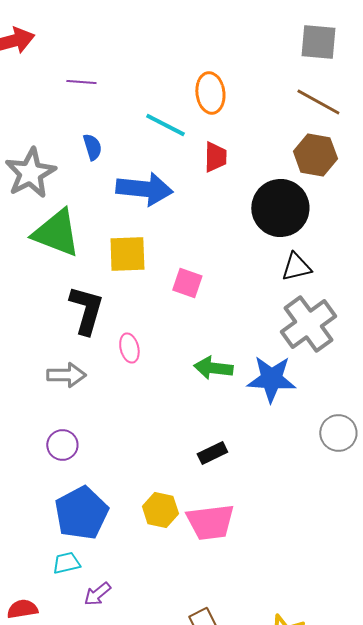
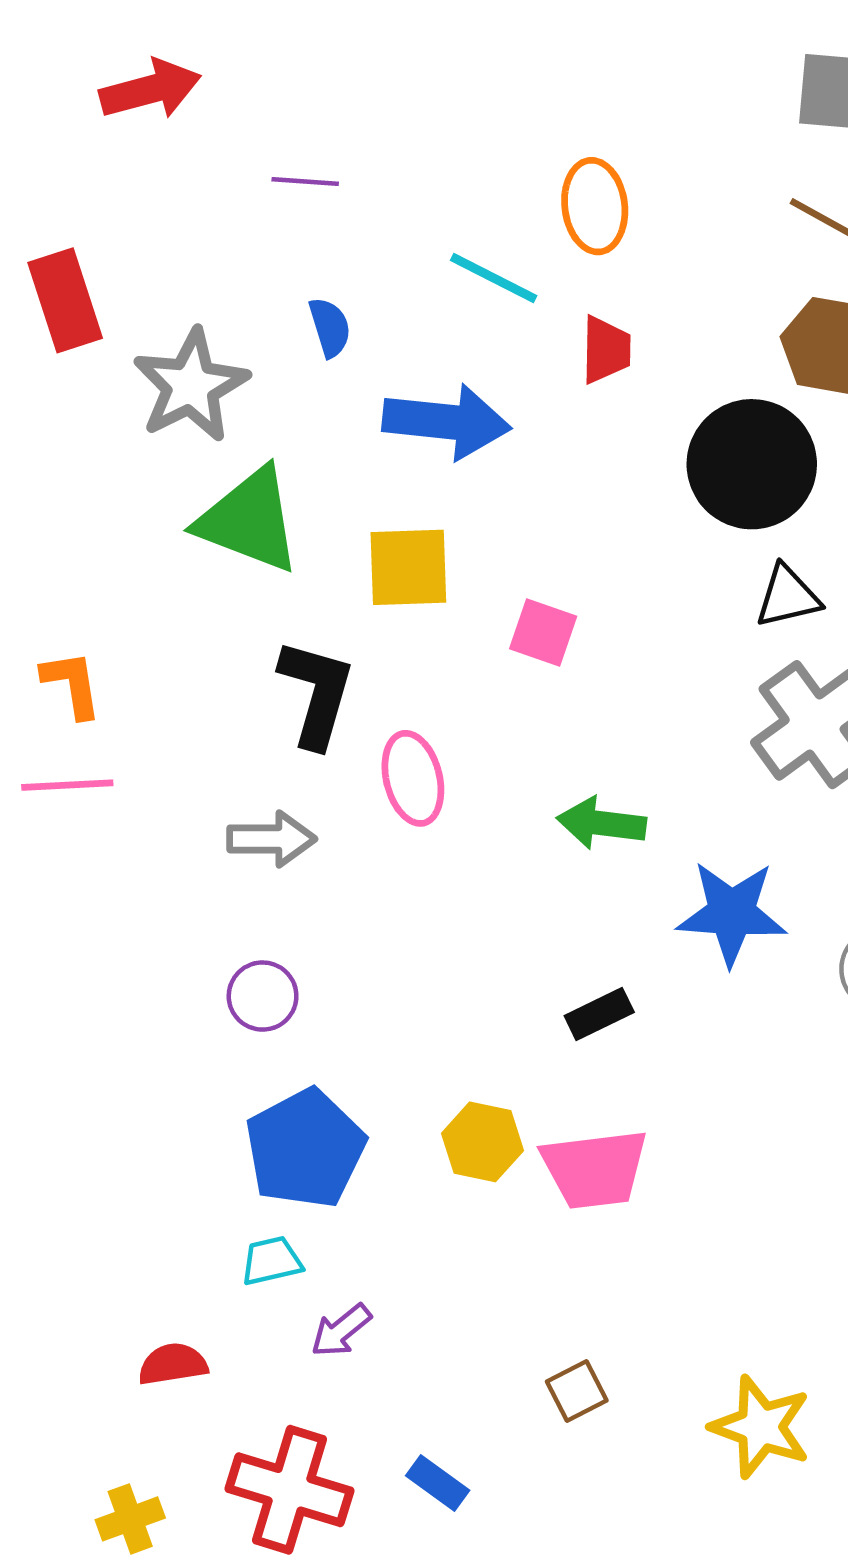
pink ellipse: (129, 348) -> (413, 778), size x1.4
blue star: (271, 379) -> (732, 913), moved

